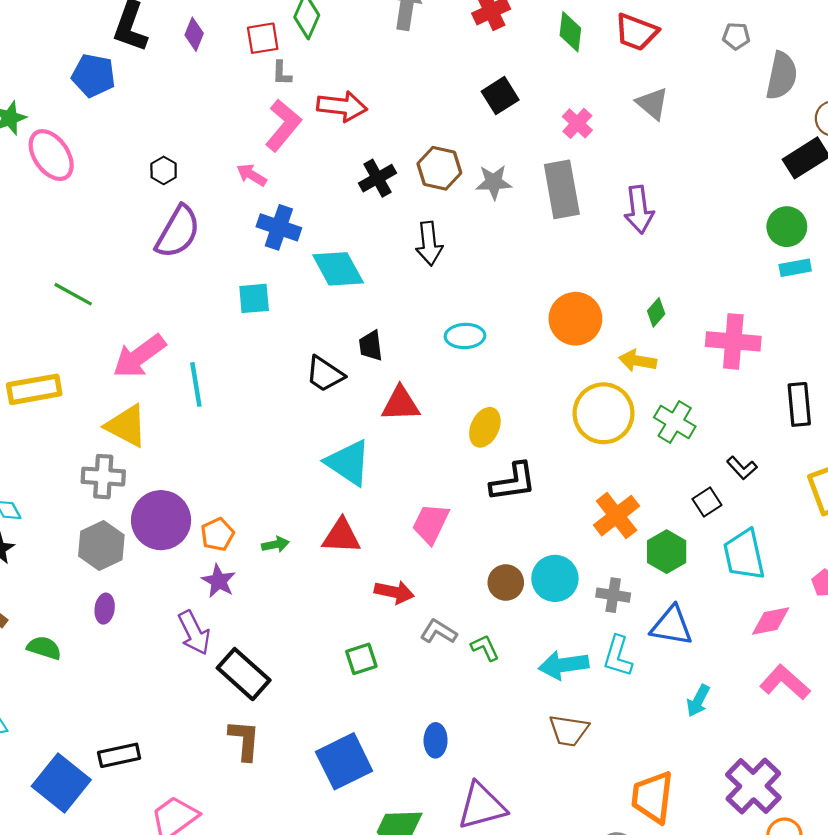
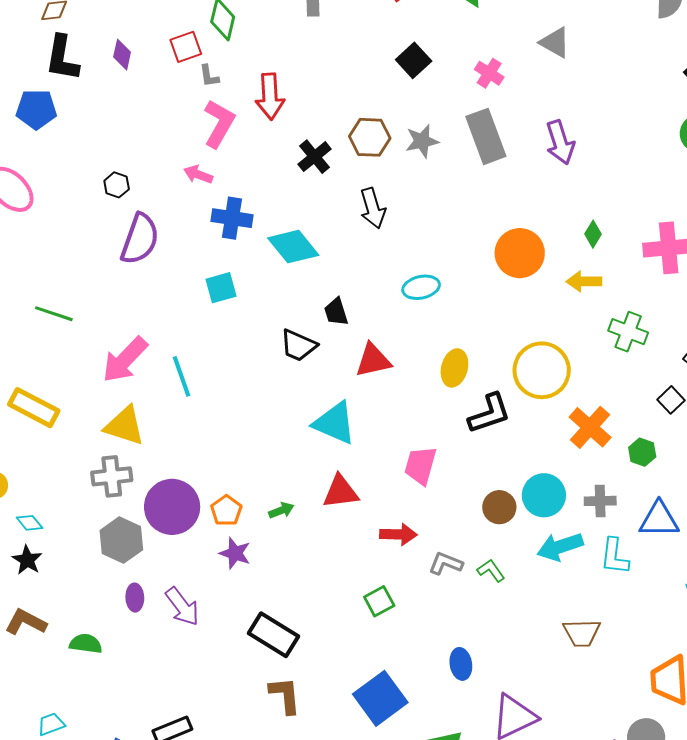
red arrow: (342, 106) -> (270, 96), turned 90
yellow rectangle: (34, 389) -> (34, 408), turned 48
yellow circle: (604, 413) -> (542, 370), moved
green hexagon: (667, 552) -> (642, 452), size x0.7
purple arrow: (194, 633) -> (182, 607), moved
cyan arrow: (564, 665) -> (560, 547), moved

